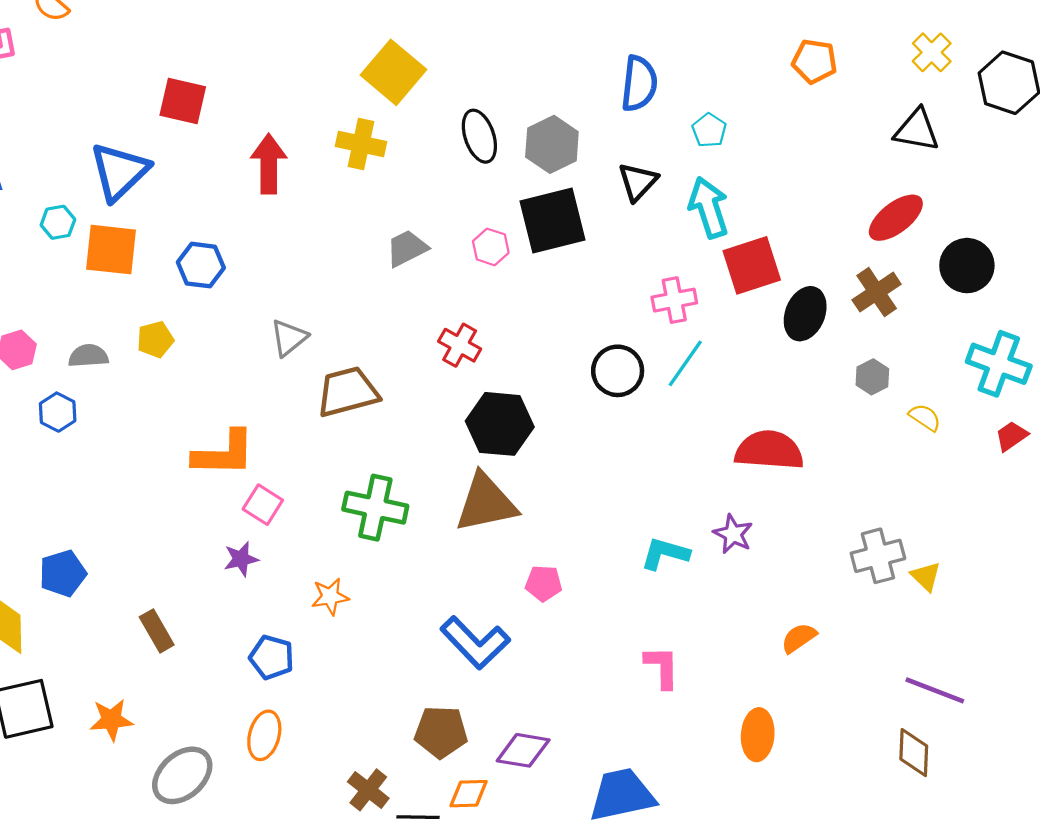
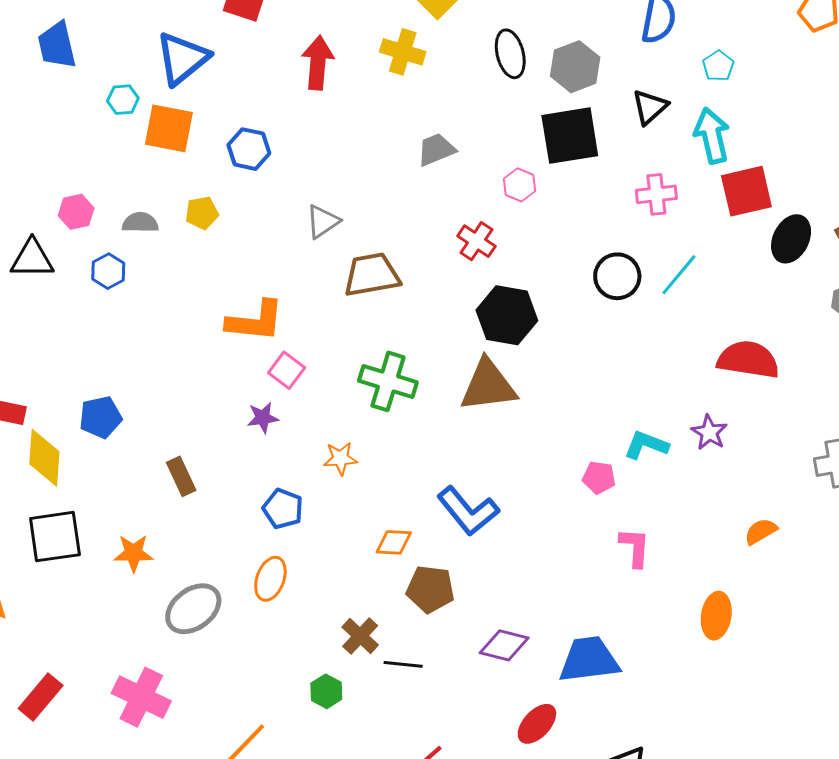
pink hexagon: (491, 247) -> (520, 185), moved
pink cross: (674, 300) -> (656, 194), moved
pink pentagon: (544, 583) -> (599, 478), moved
purple diamond: (523, 750) -> (504, 645), moved
orange diamond: (469, 794) -> (394, 542), moved

